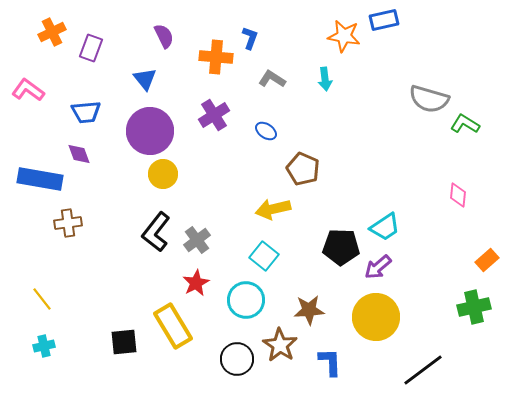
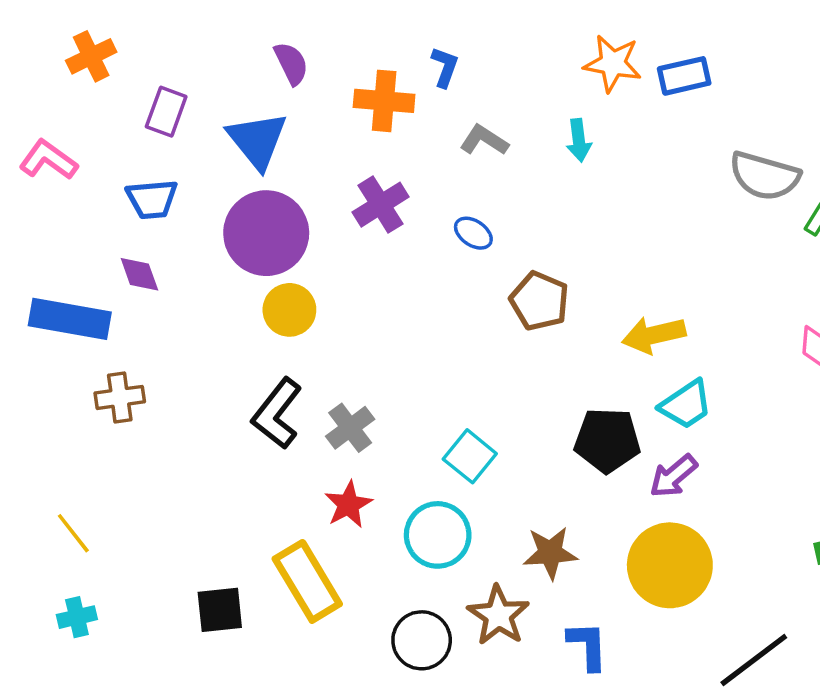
blue rectangle: (384, 20) -> (684, 76), moved
purple rectangle: (91, 48) -> (166, 112), moved
blue triangle: (145, 79) -> (257, 140), size x1.5
yellow arrow: (273, 209) -> (654, 335), moved

